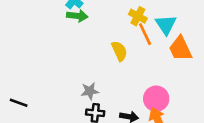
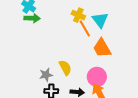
orange trapezoid: (180, 49) -> (102, 48), moved
yellow semicircle: (119, 51) -> (65, 68), moved

